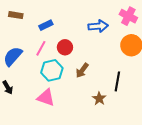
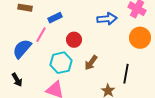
pink line: (41, 48) -> (41, 35), moved

